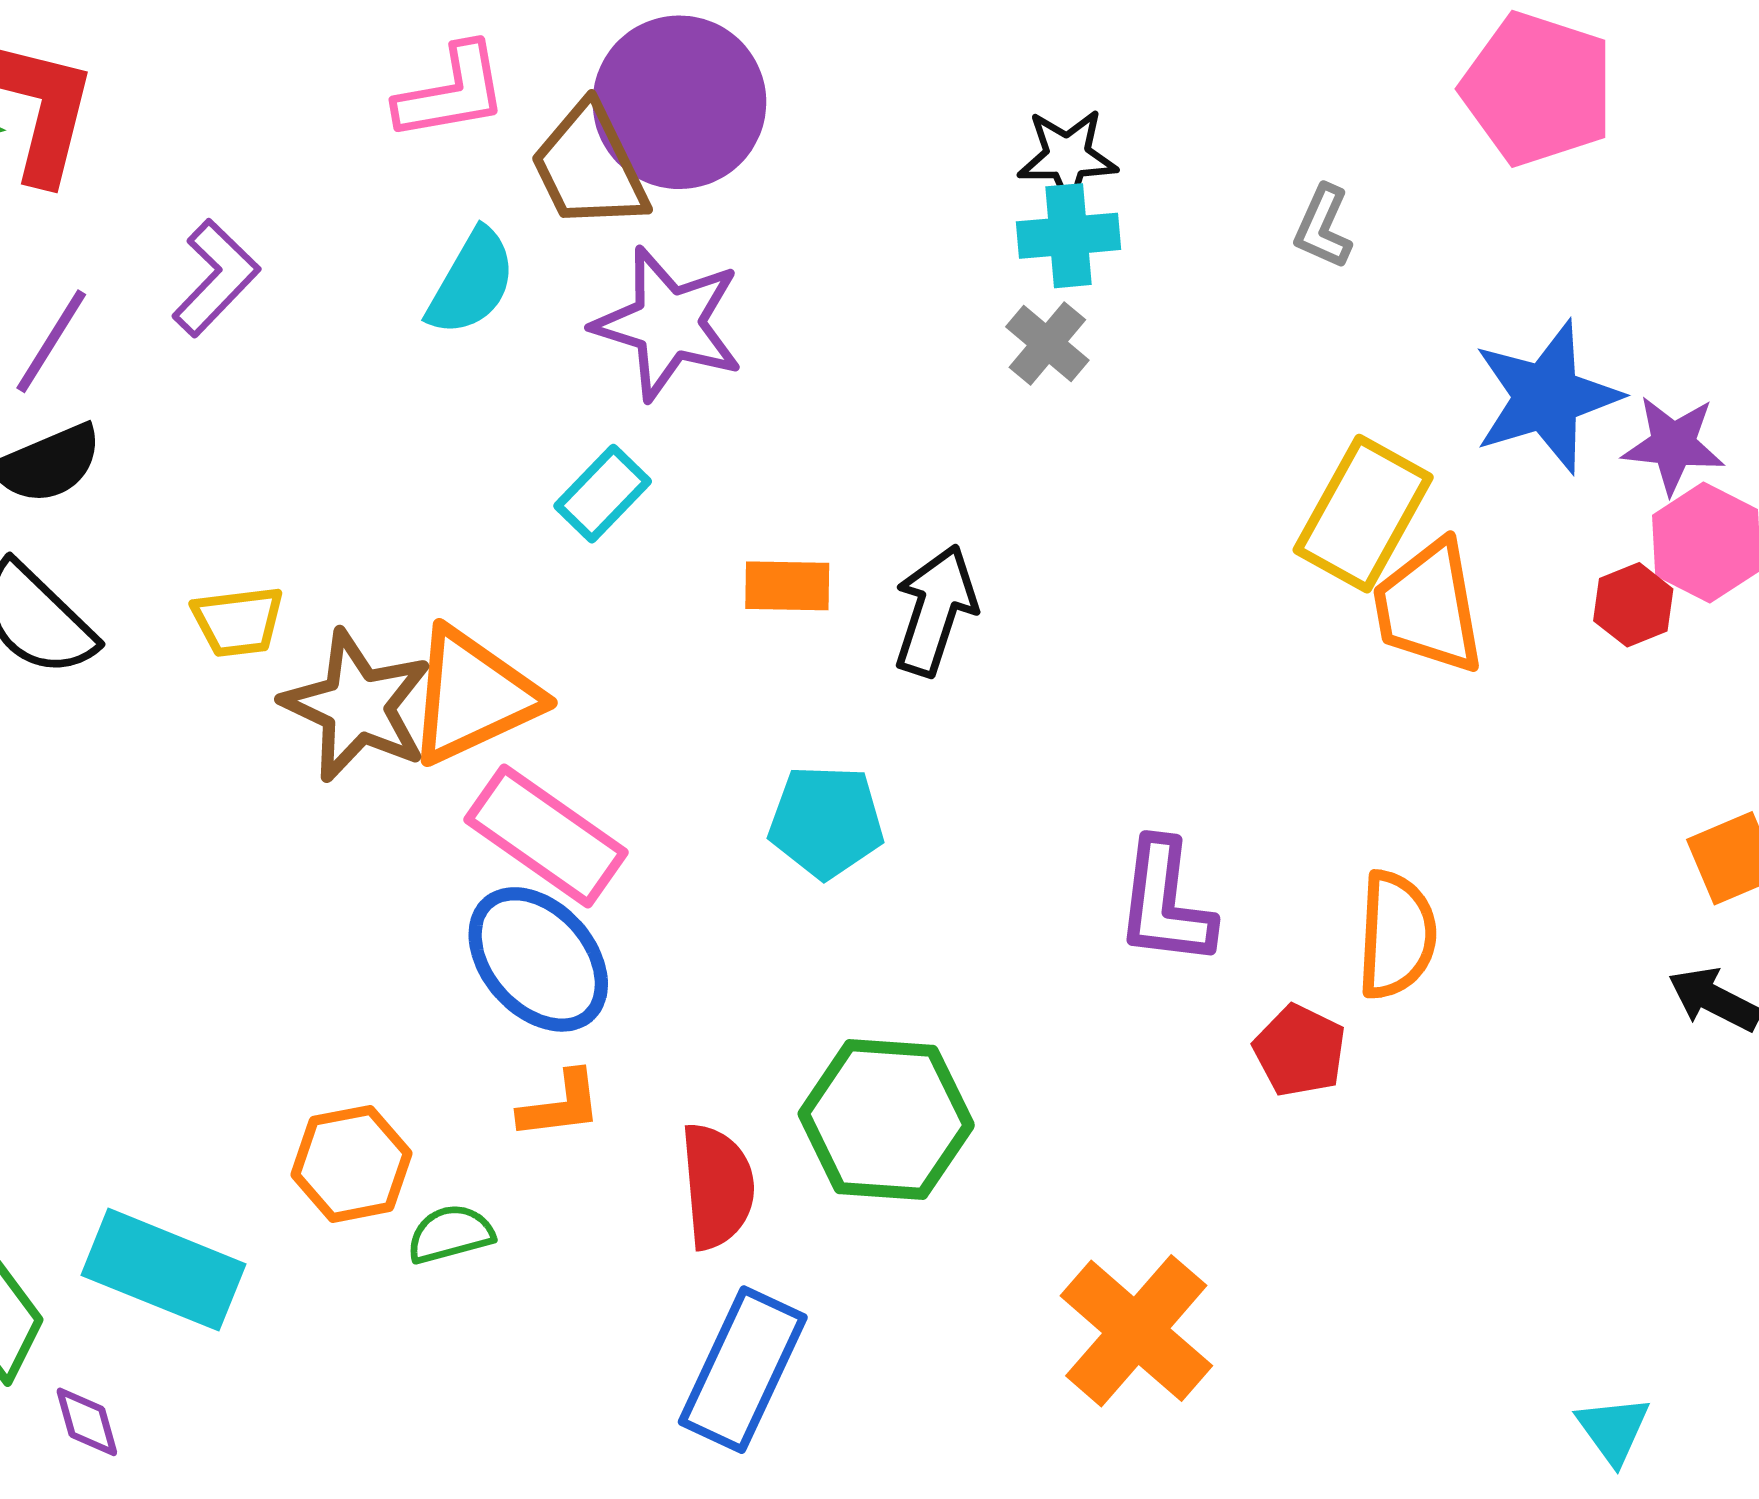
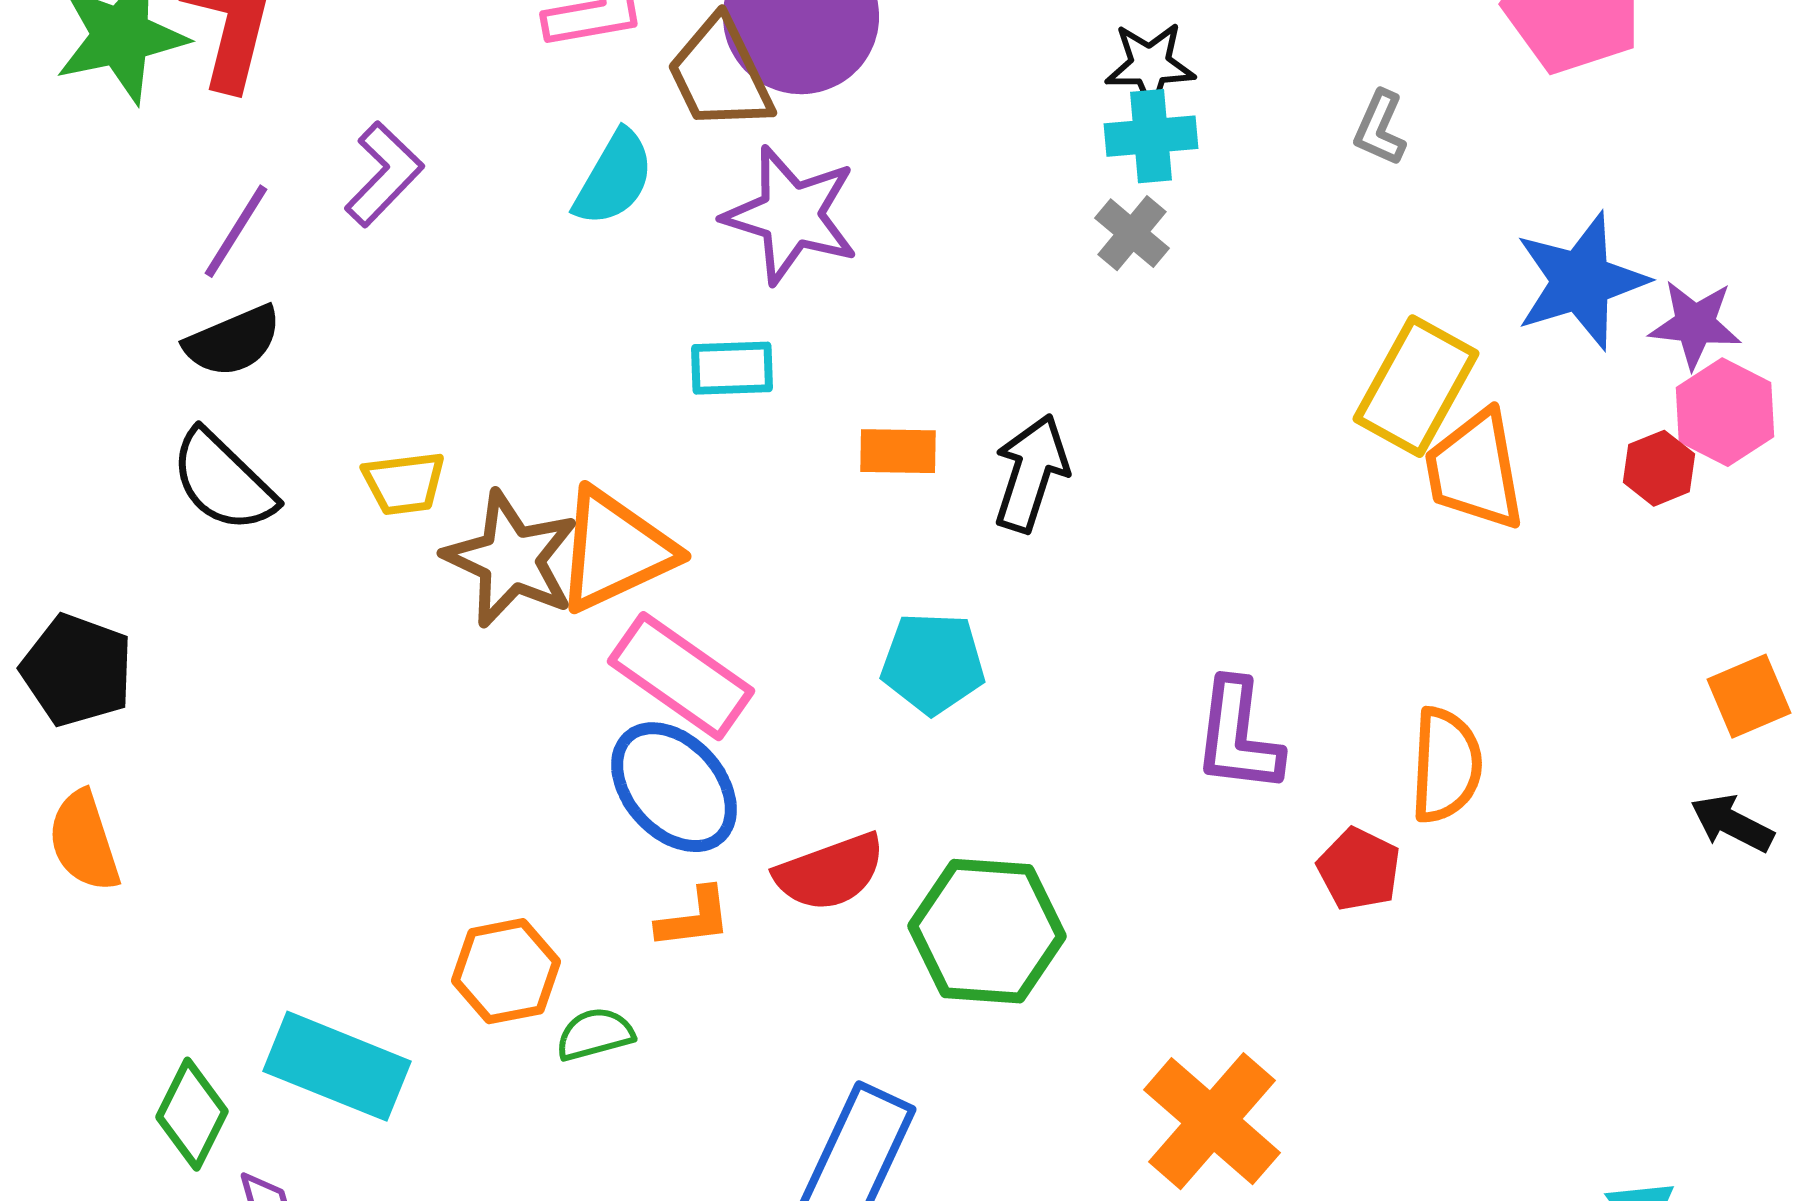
cyan rectangle: (603, 494) -> (732, 368), turned 44
red semicircle: (717, 1186) -> (830, 872), moved, turned 75

